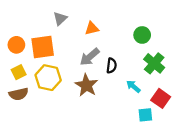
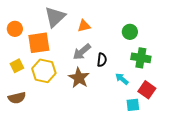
gray triangle: (60, 19) -> (55, 17), size x1.6
orange circle: (16, 45) -> (15, 29), moved
green cross: (154, 63) -> (141, 58), turned -30
brown semicircle: (19, 94) -> (17, 98), moved

